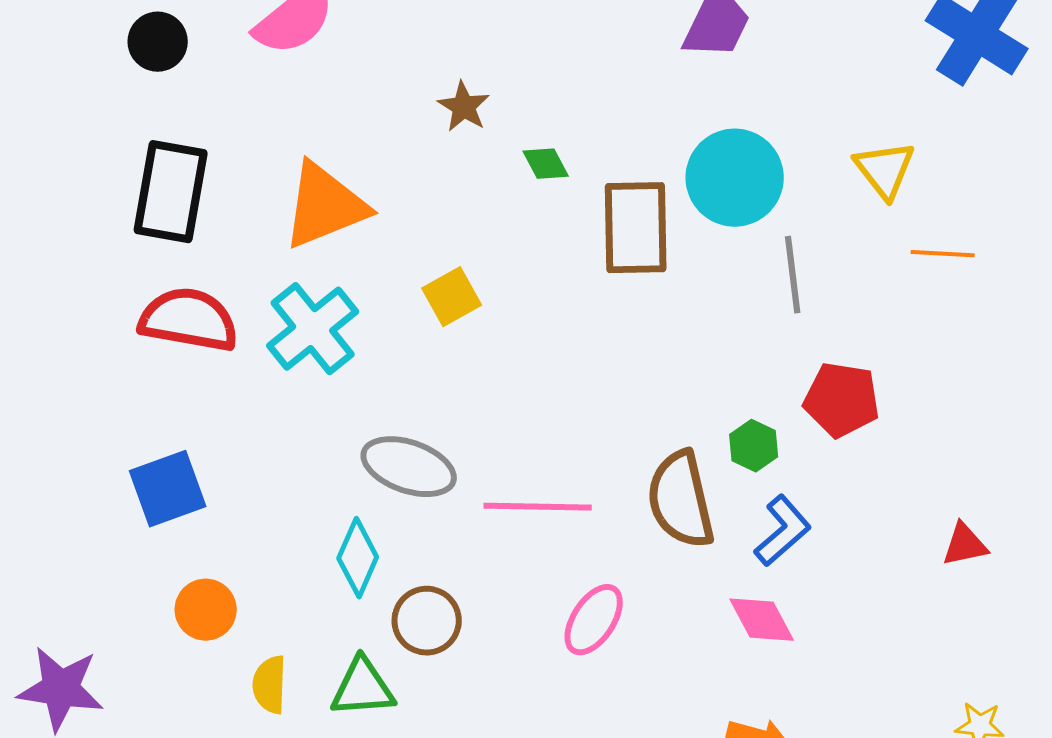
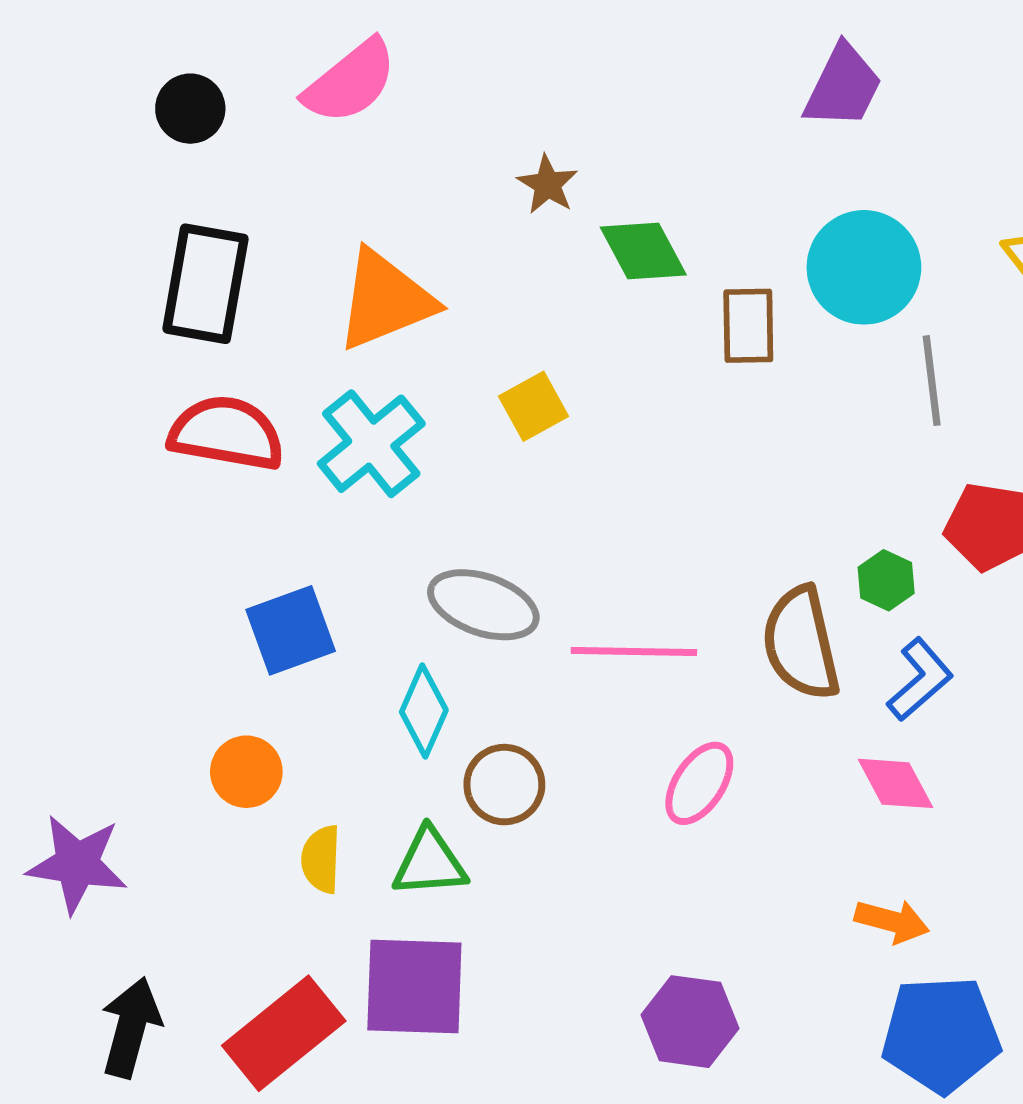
green diamond: (546, 164) -> (643, 251), size x1.6
brown rectangle: (636, 228) -> (748, 326), size x0.7
blue square: (168, 489) -> (291, 630), moved

